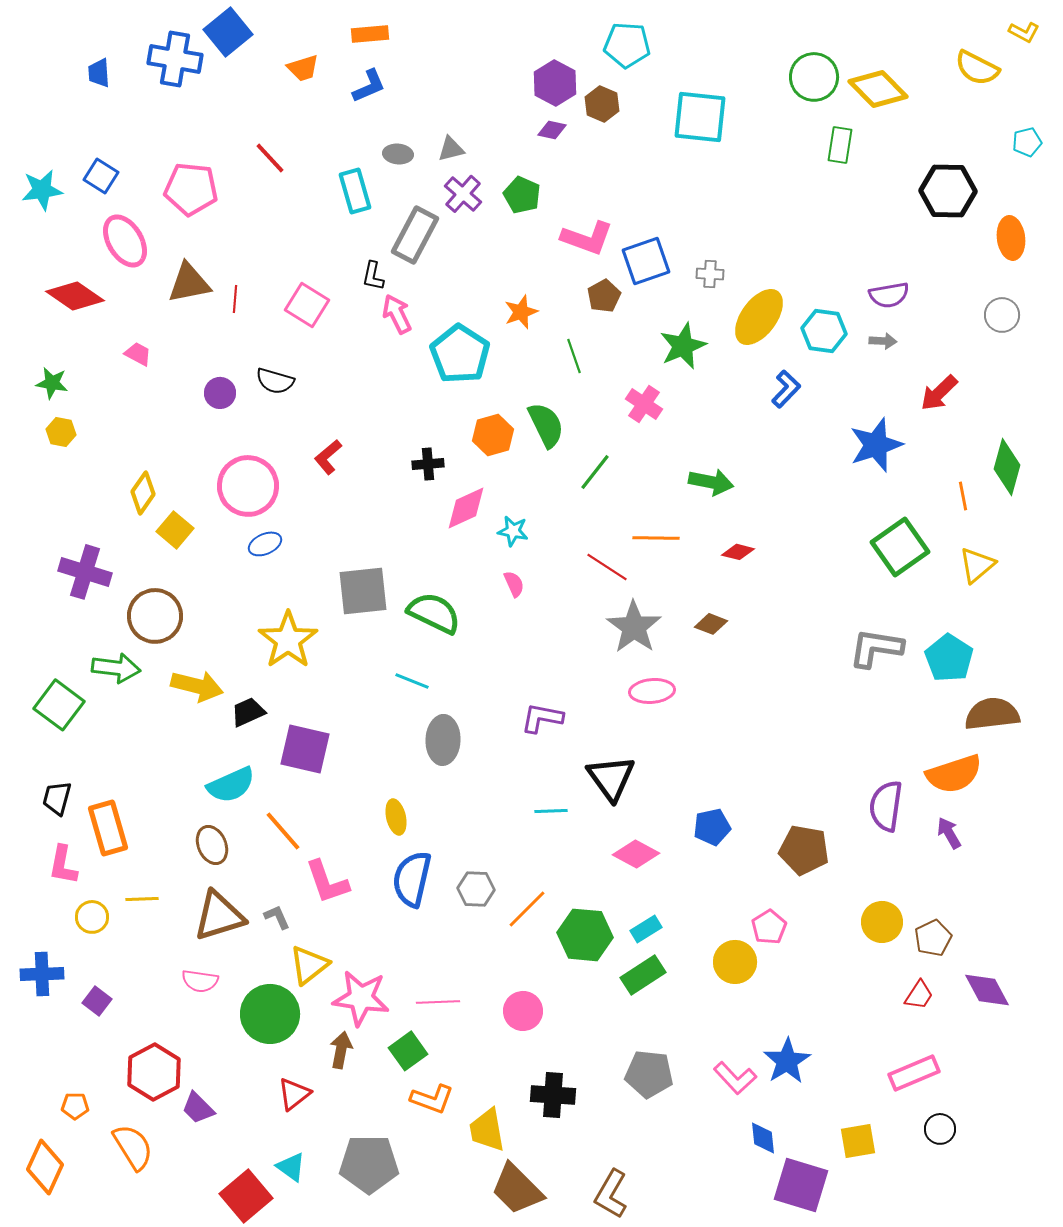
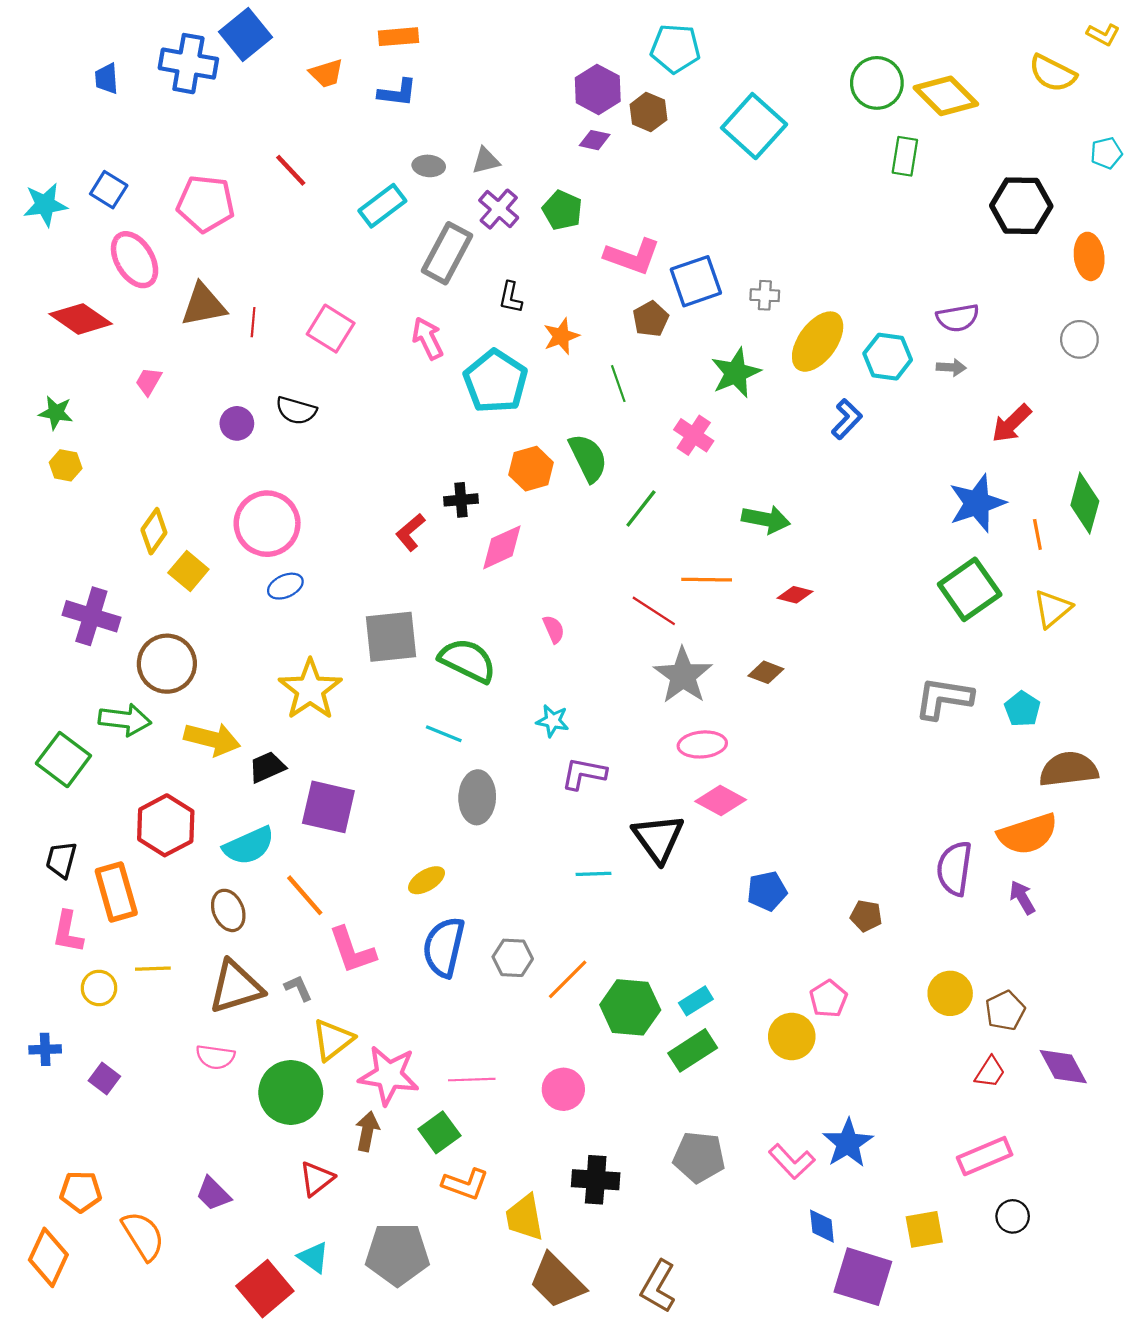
blue L-shape: (369, 86) -> (397, 93), turned 30
cyan square: (700, 117) -> (754, 126), turned 36
cyan rectangle: (355, 191) -> (382, 206), turned 69
black L-shape: (373, 276) -> (511, 297), moved
pink trapezoid: (138, 354) -> (149, 381), turned -88
blue star: (876, 445) -> (977, 503), moved
red L-shape: (328, 457) -> (410, 532), moved
cyan star: (513, 531) -> (553, 721), moved
cyan pentagon: (949, 658) -> (1022, 709), size x0.7
yellow ellipse: (396, 817) -> (427, 880), turned 72
brown pentagon: (804, 850) -> (866, 916), size x0.6
pink diamond: (636, 854) -> (721, 801), moved
blue cross: (42, 974) -> (45, 1049), size x0.7
red hexagon: (154, 1072) -> (166, 825), moved
orange pentagon: (75, 1106) -> (81, 1192), size x1.4

